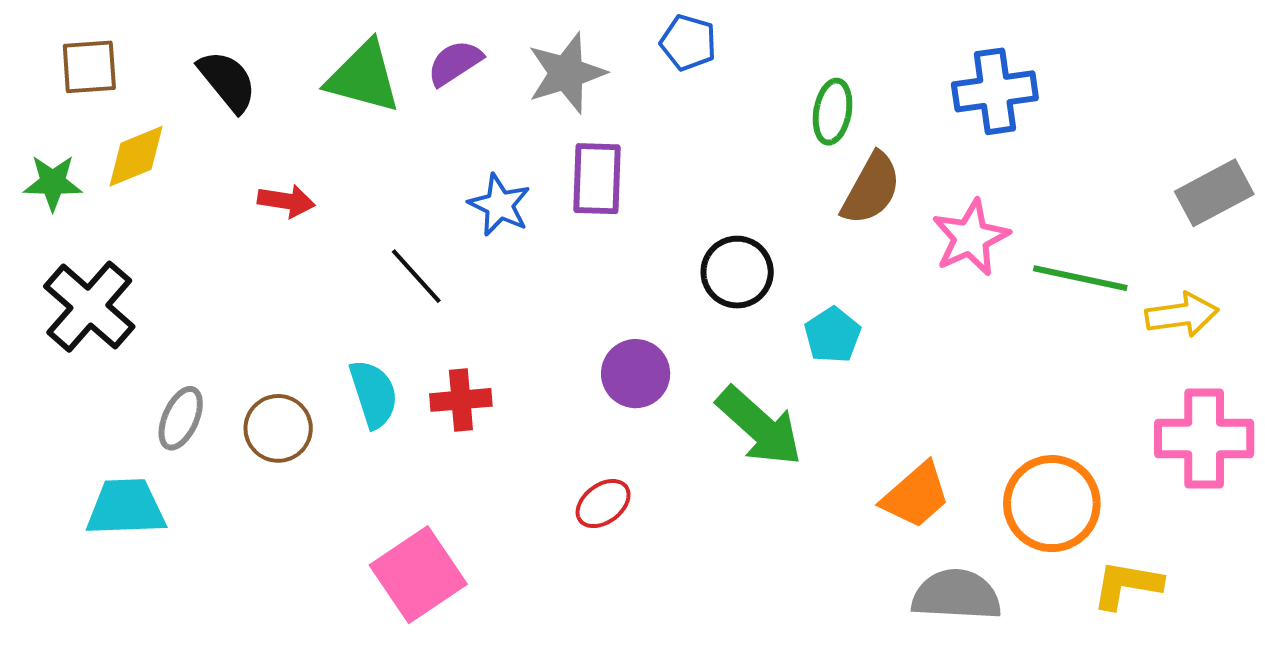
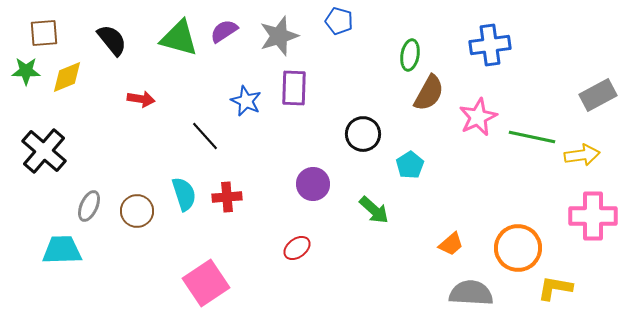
green star: (53, 183) -> (26, 71), moved
green arrow: (759, 426) -> (374, 210), size x0.7
orange trapezoid: (916, 495) -> (451, 244), size x0.7

